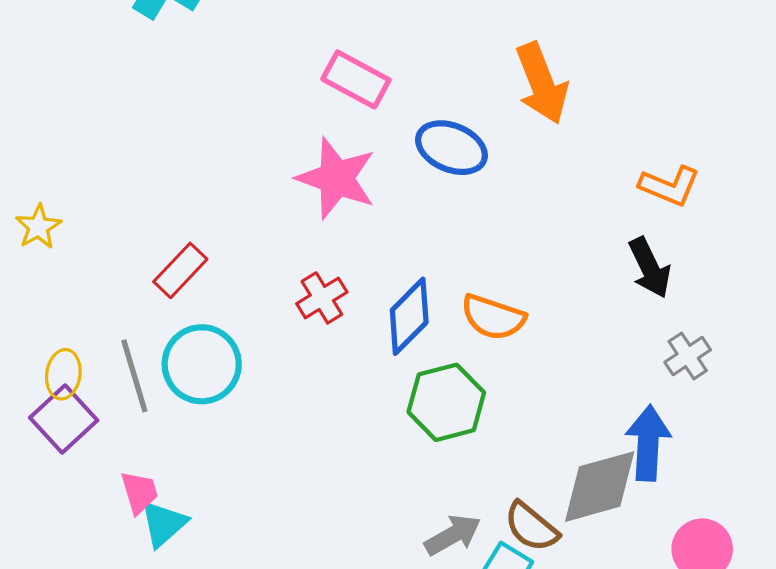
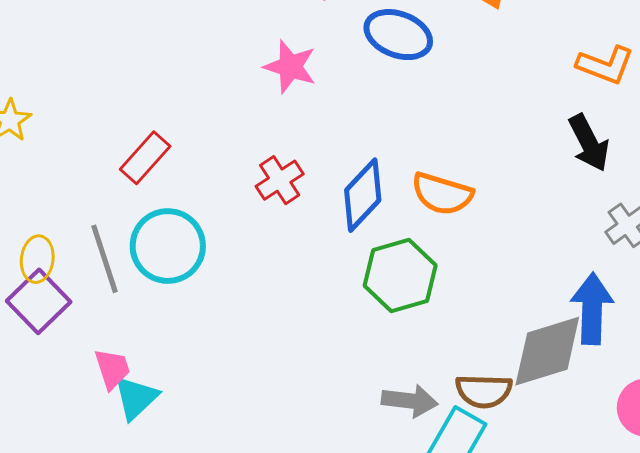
pink star: (336, 178) -> (290, 67), size x0.7
brown semicircle: (531, 527) -> (484, 391), turned -36
gray arrow: (453, 535) -> (410, 401), turned 38

